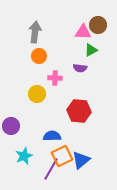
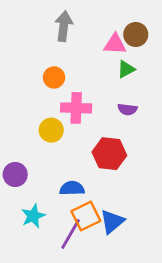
gray arrow: (35, 32) -> (64, 26), moved
purple semicircle: (80, 68) -> (127, 109), moved
pink cross: (55, 78) -> (76, 108), size x1.5

